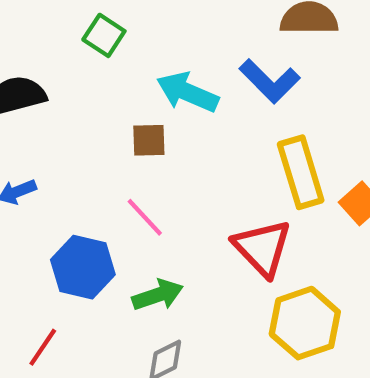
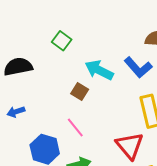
brown square: (149, 140) -> (80, 91), turned 30

